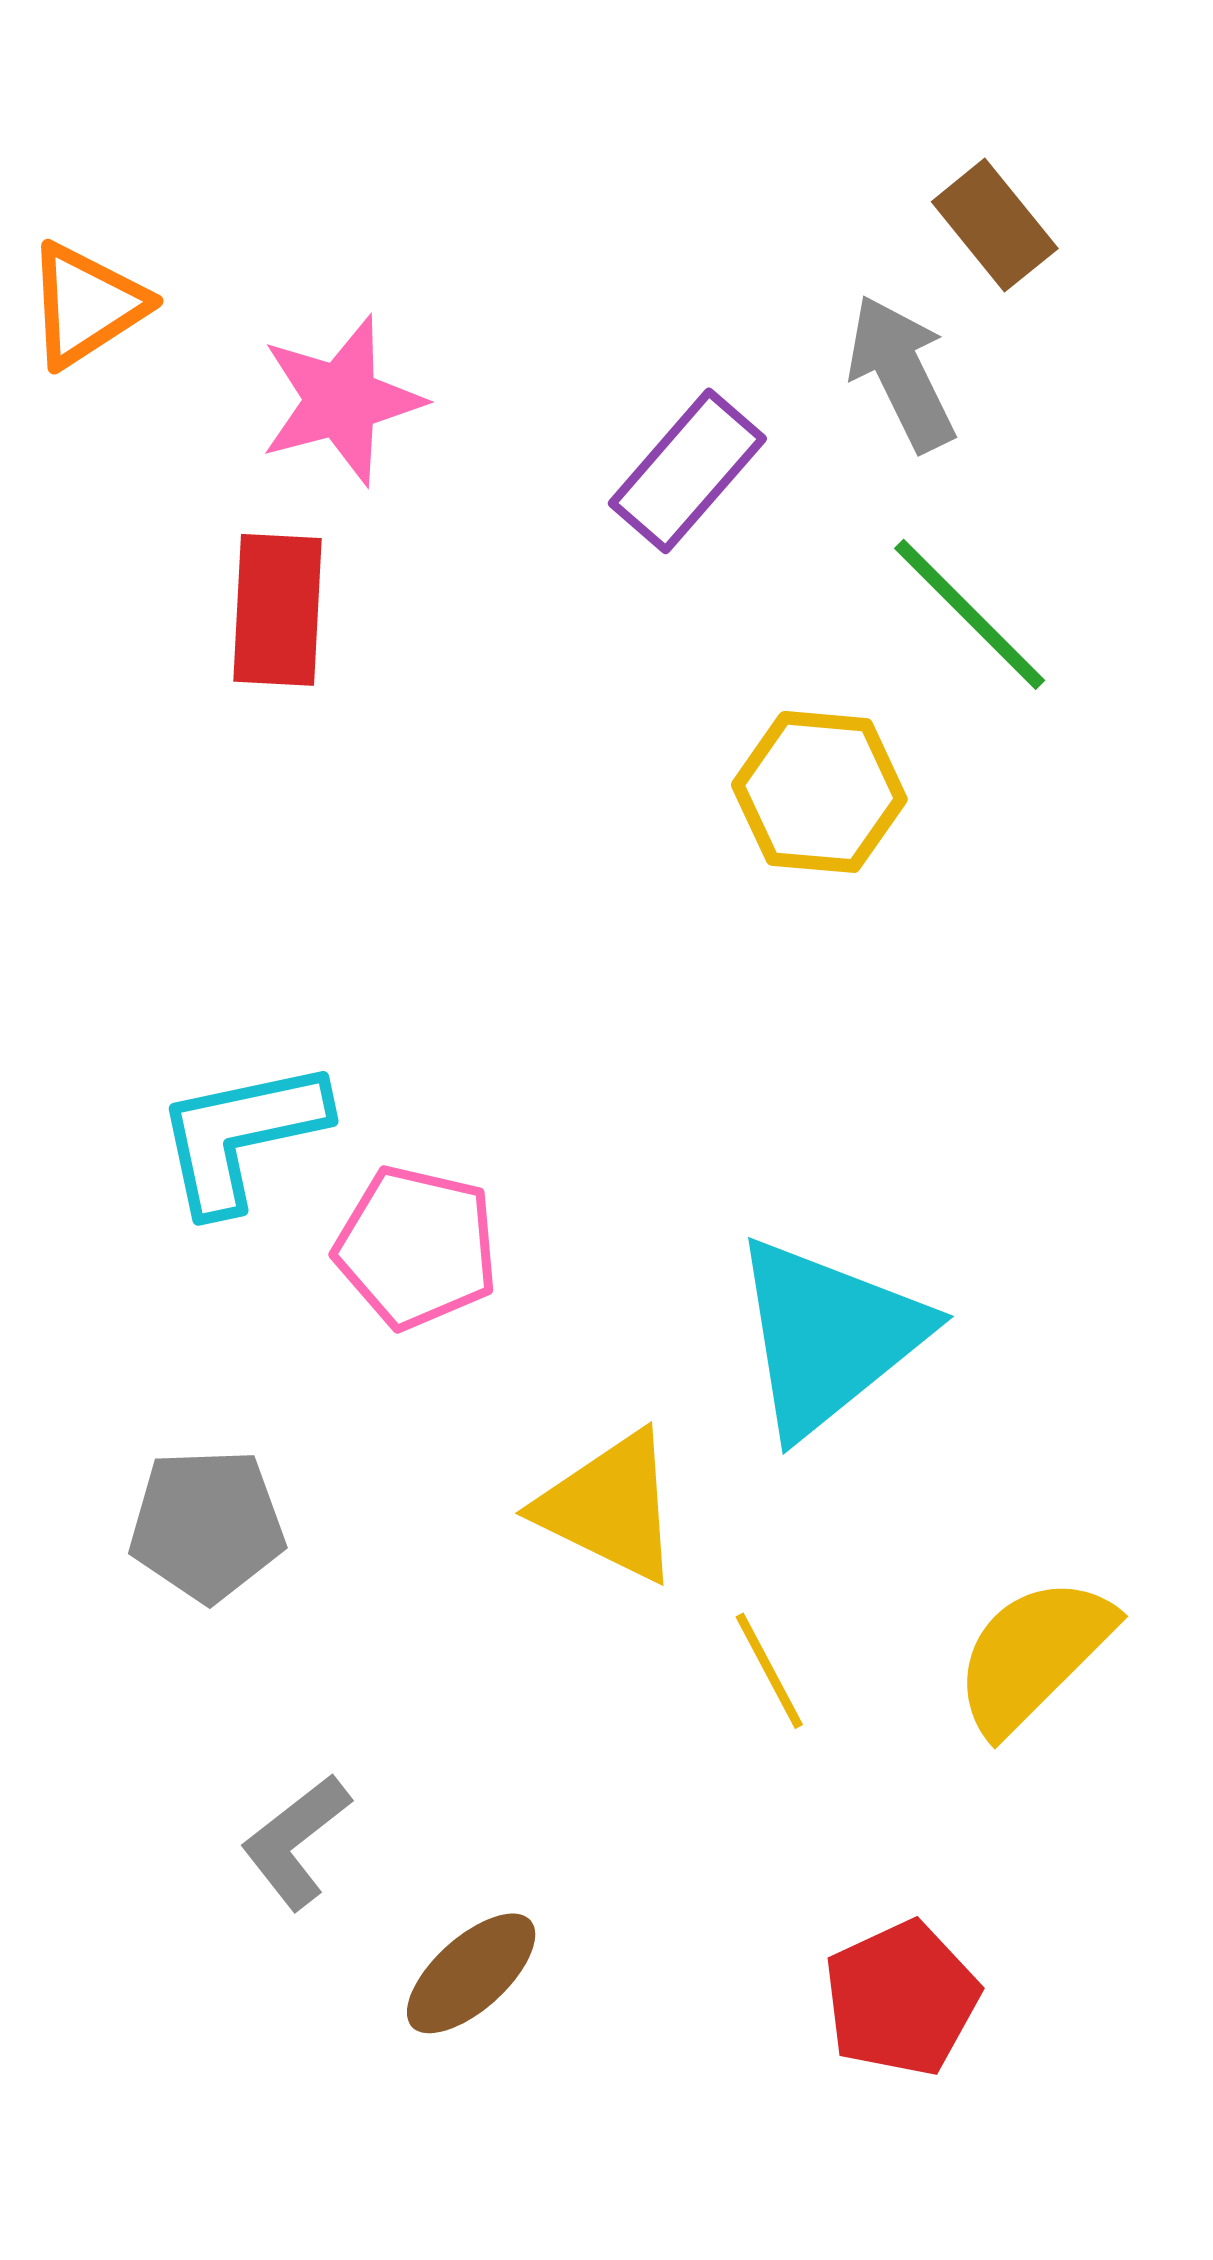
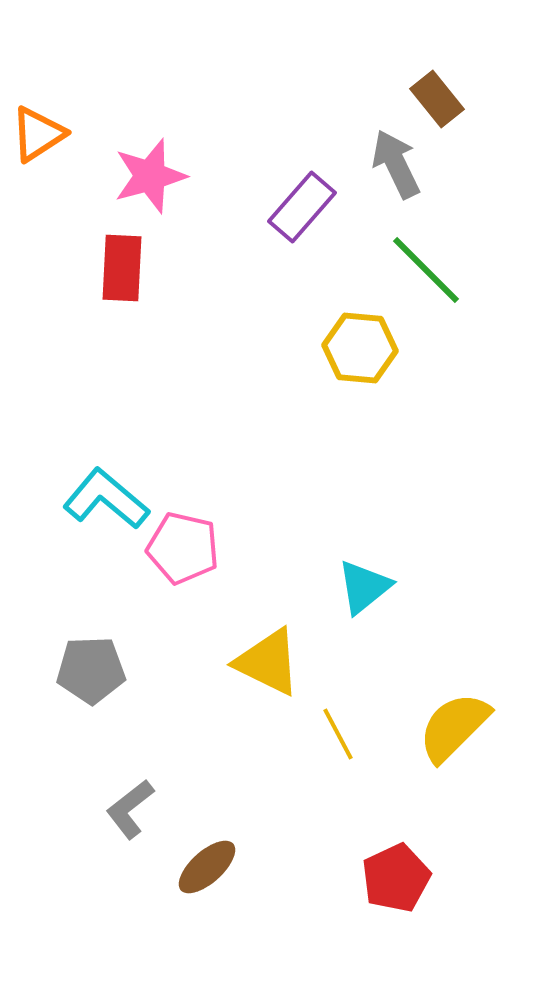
cyan L-shape: (241, 1136) -> (106, 499), turned 52
cyan triangle: (828, 1336) -> (364, 587), size x0.6

